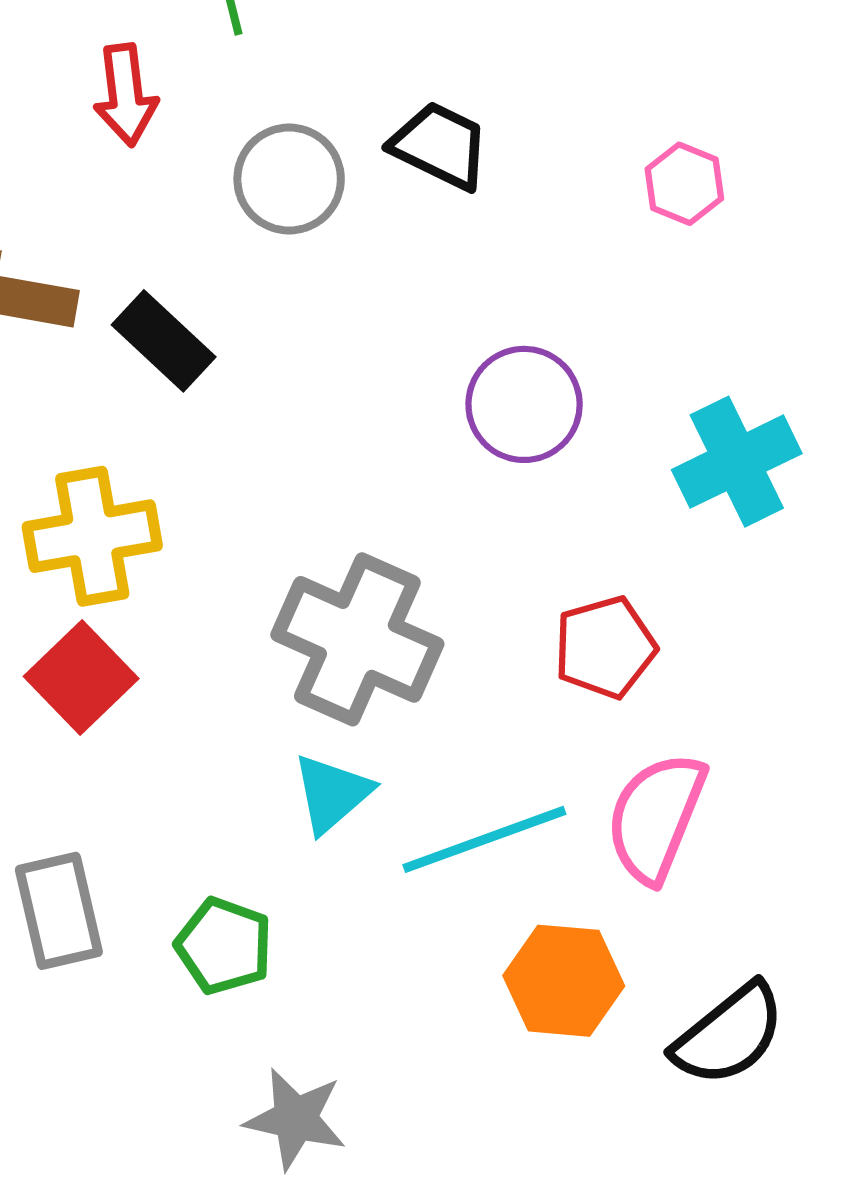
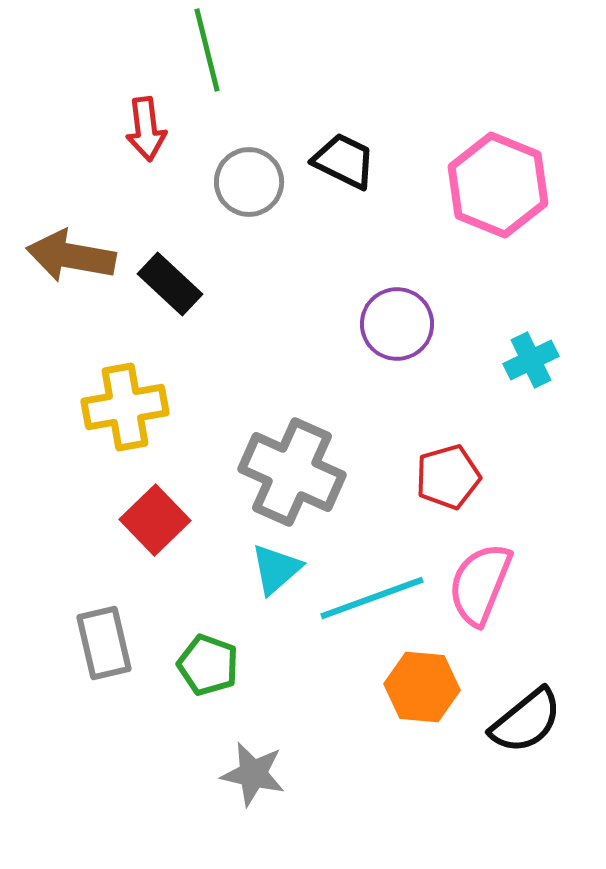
pink hexagon: (684, 184) -> (498, 185), size x2.0
cyan cross: (737, 462) -> (531, 360), size x0.7
red square: (81, 677) -> (155, 520), moved

